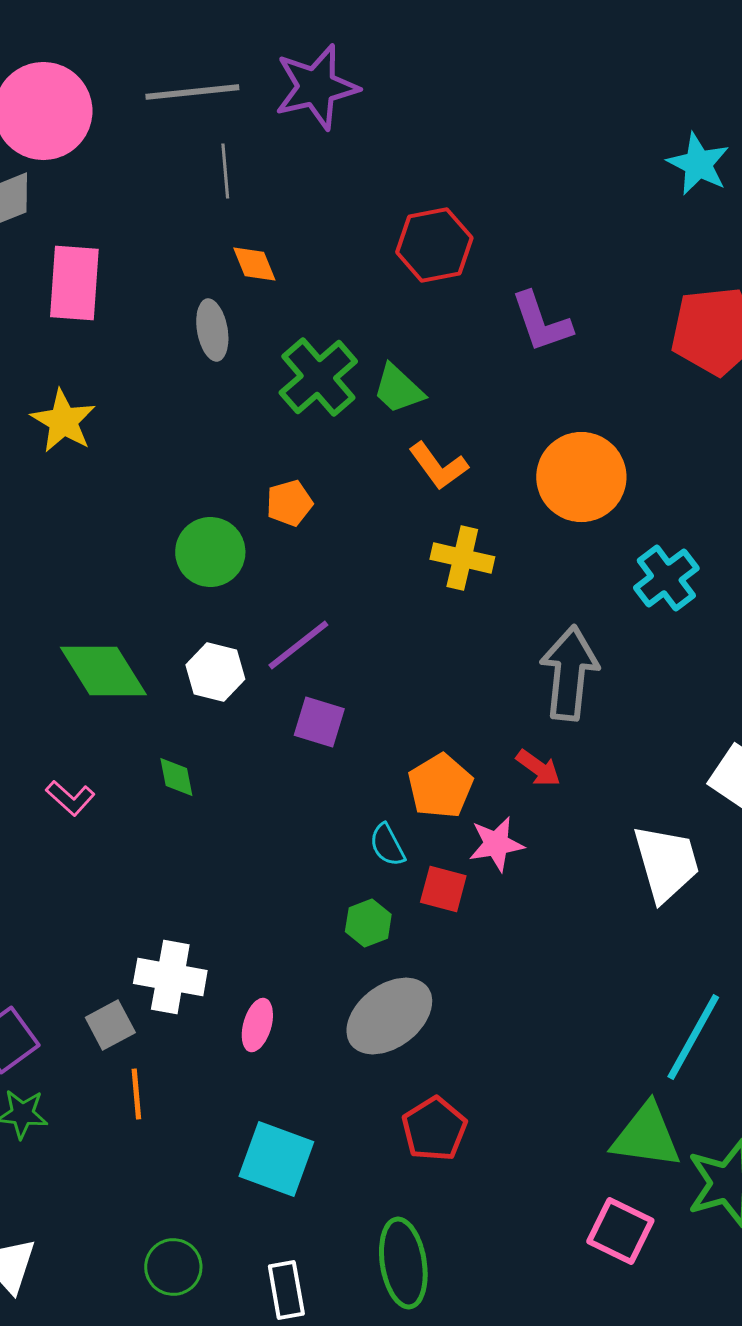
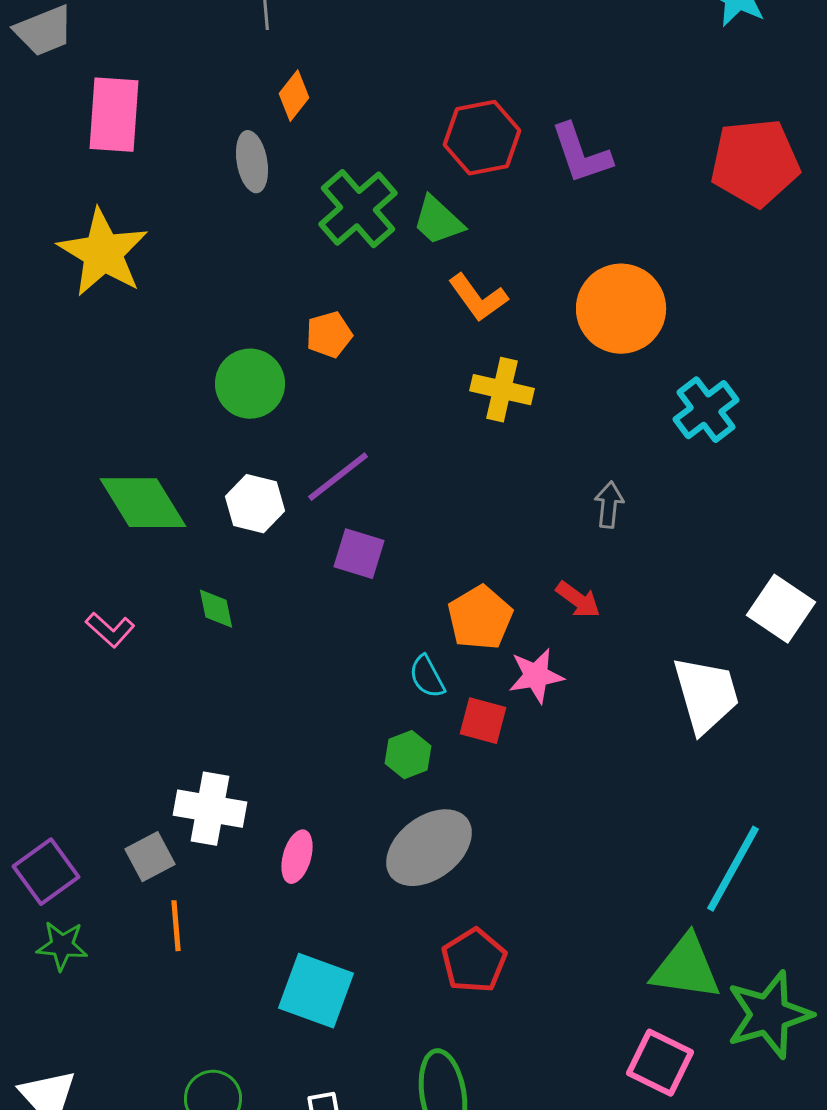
red hexagon: (434, 245) -> (482, 138), moved
orange diamond: (254, 264) -> (294, 96), turned 60
yellow star: (63, 421) -> (103, 253), size x1.4
gray arrow: (569, 673) -> (609, 505), size x0.5

